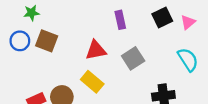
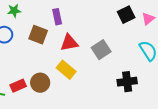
purple rectangle: (120, 20) -> (57, 17), moved
brown square: (47, 41) -> (38, 35), moved

